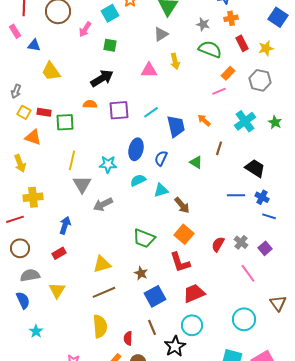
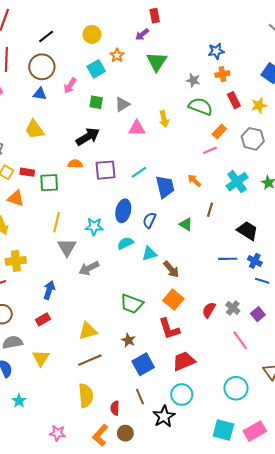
gray triangle: (161, 34) -> (122, 104), moved
blue triangle: (34, 45) -> (40, 94), moved

